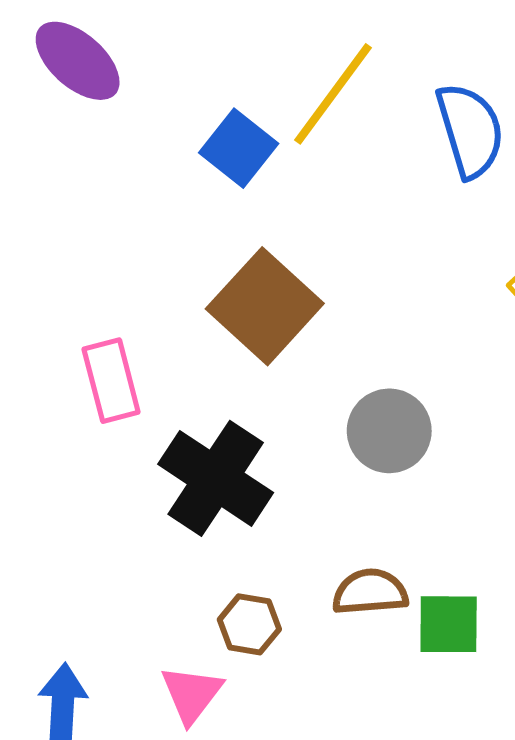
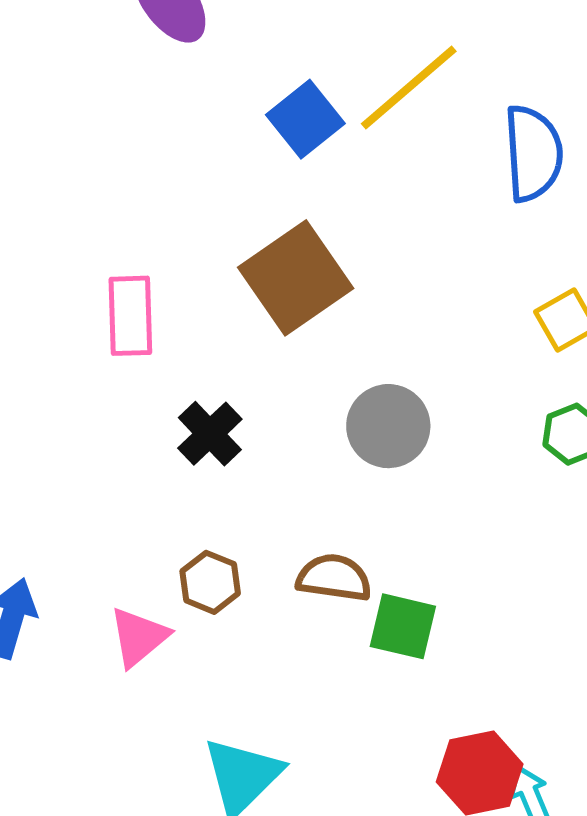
black cross: (216, 478) -> (210, 434), size x0.6

